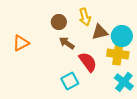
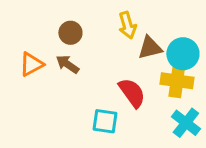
brown circle: (59, 22) -> (70, 33), moved
brown arrow: (67, 43) -> (67, 64), moved
cyan square: (70, 81) -> (105, 121), turned 36

